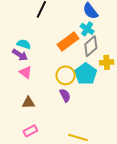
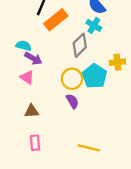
orange rectangle: (68, 41) -> (56, 20), moved
gray diamond: (91, 46) -> (80, 45), moved
purple arrow: (20, 55) -> (33, 58), moved
pink rectangle: (30, 131) -> (35, 143), turned -64

